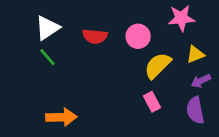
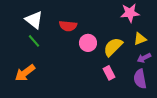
white triangle: (47, 28) -> (34, 20), turned -48
pink circle: (138, 36) -> (88, 43), moved
orange arrow: (61, 117) -> (25, 73), moved, turned 145

